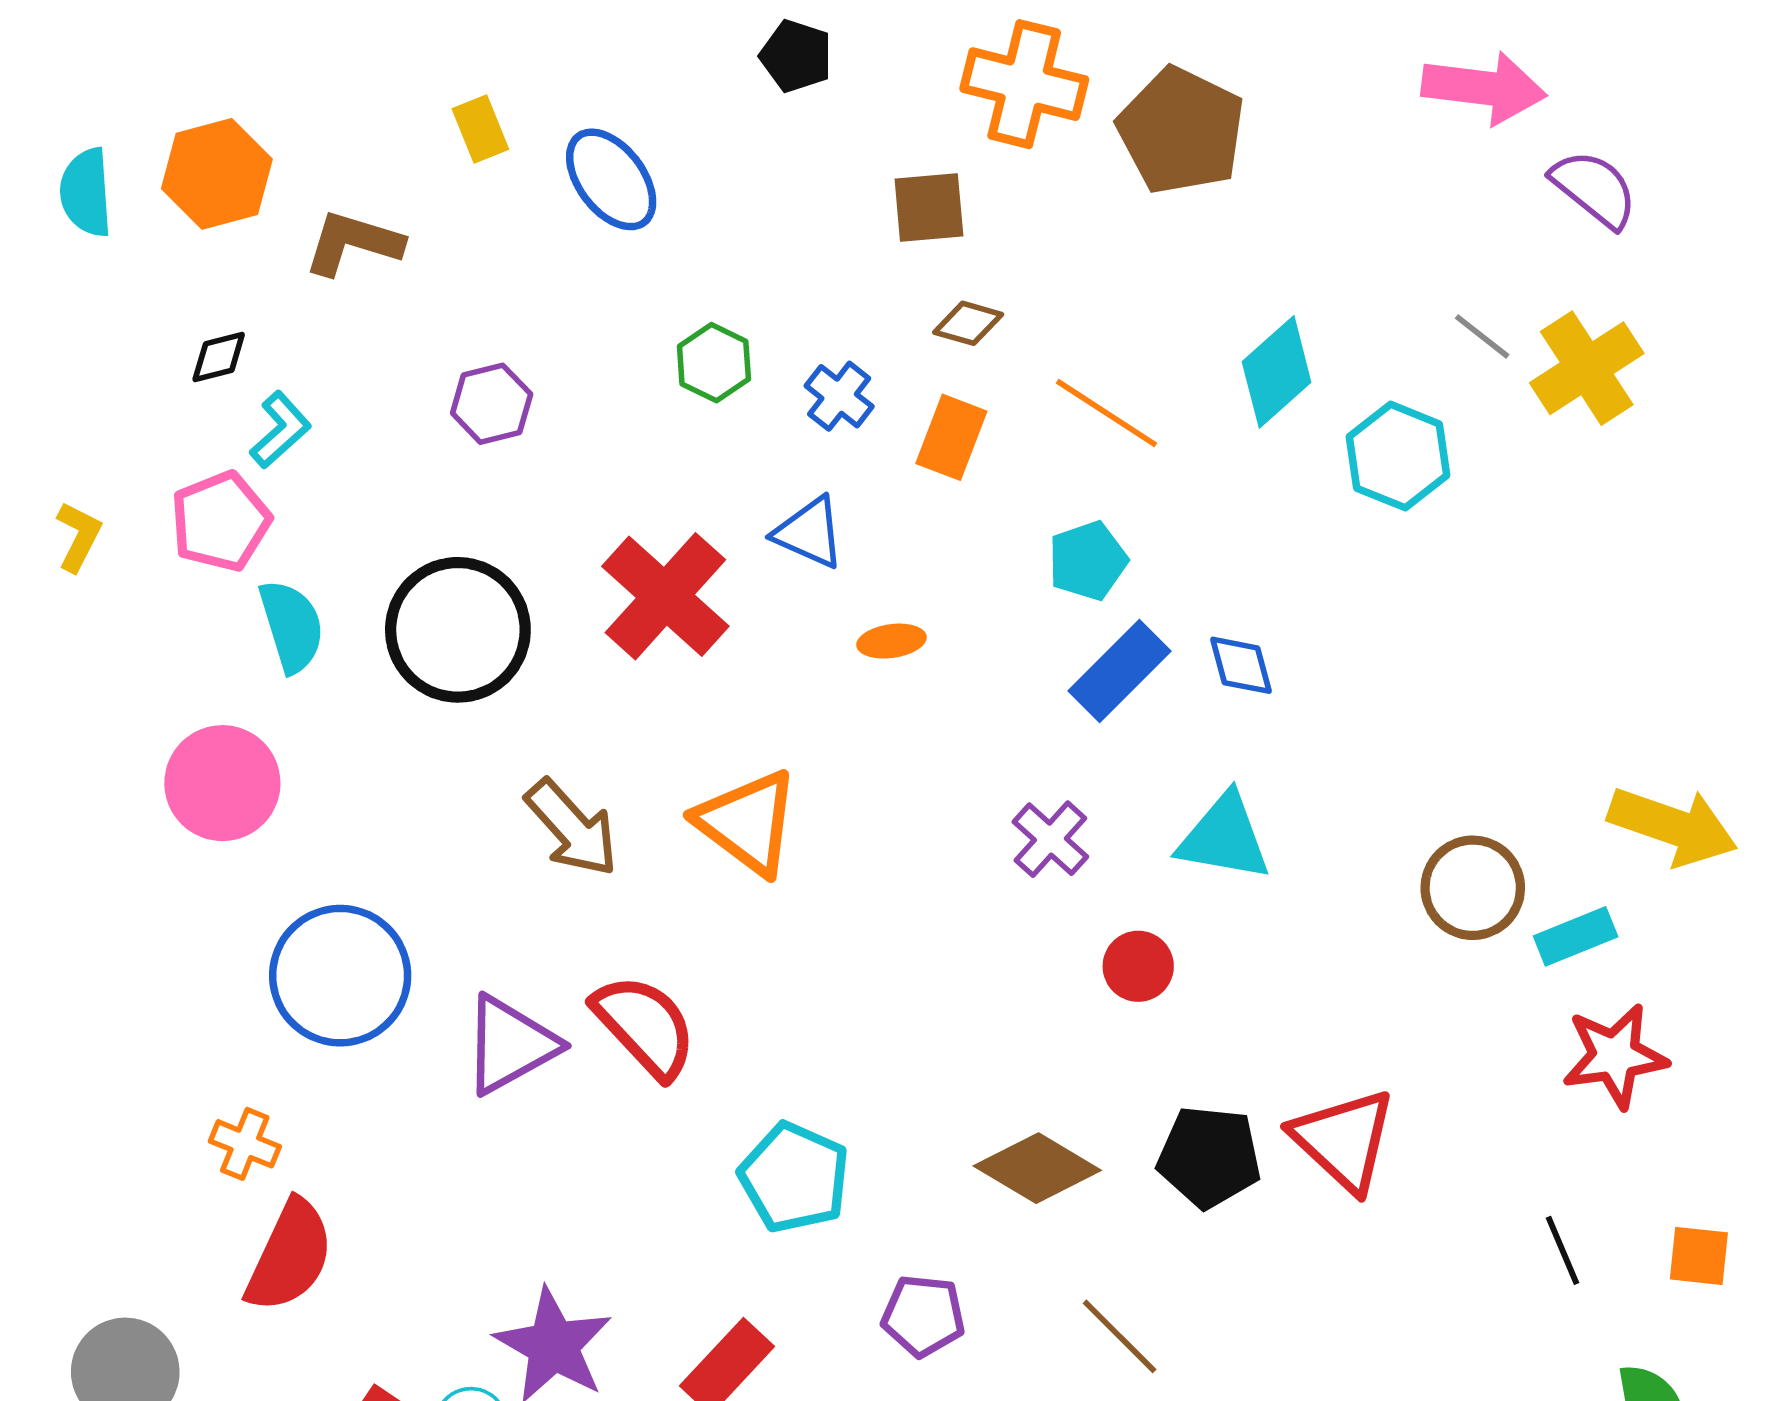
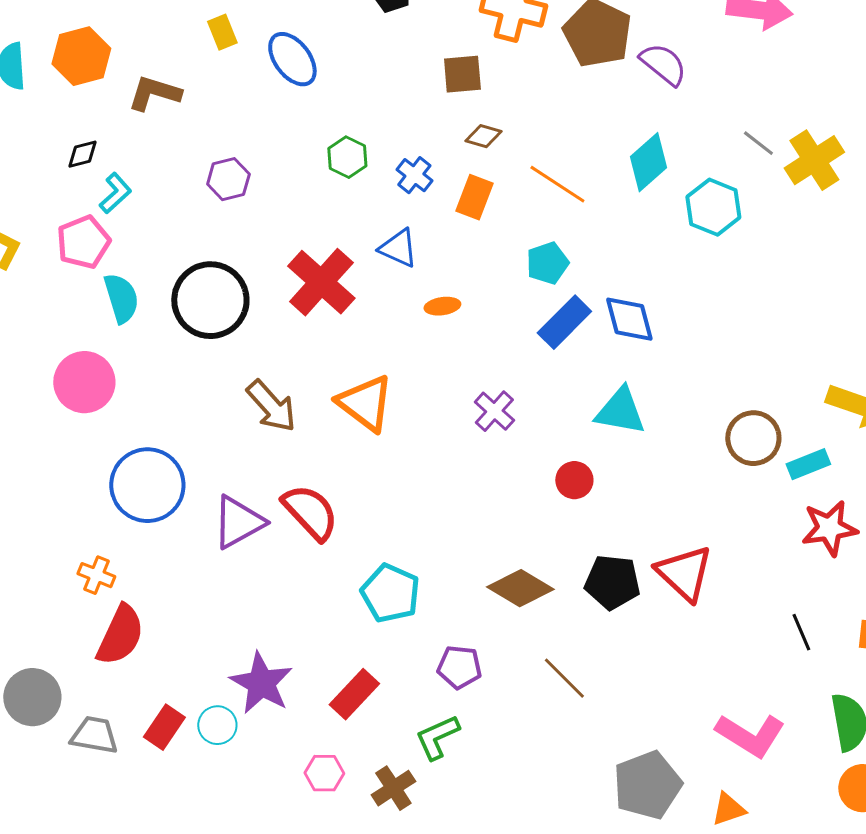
purple semicircle: (1594, 189) -> (663, 64), moved
blue diamond: (1241, 665) -> (629, 319), size x1.4
purple cross: (1050, 839) -> (494, 411), moved

